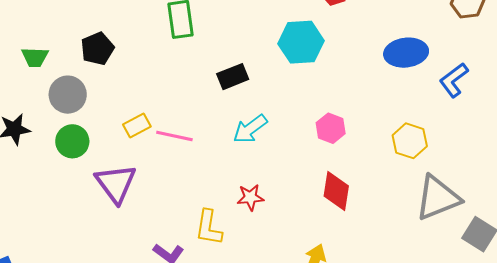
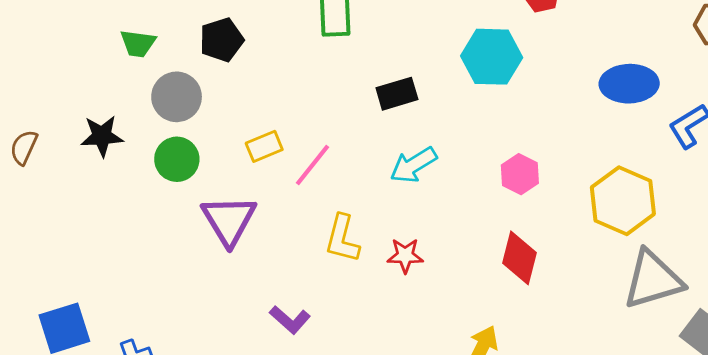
pink line: (174, 136) -> (312, 165), turned -69
yellow hexagon: (410, 141) -> (623, 201), size x1.4
yellow L-shape: (209, 228) -> (342, 239), moved

